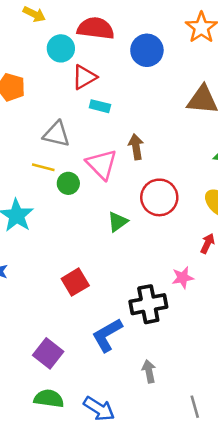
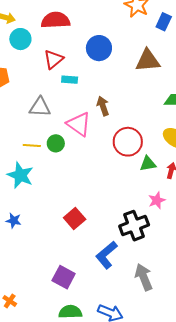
cyan circle: (61, 48) -> (20, 39), moved
blue circle: (147, 50) -> (99, 48), moved
yellow line: (43, 167) -> (32, 146), moved
green triangle: (118, 222) -> (148, 164), moved, turned 36
gray arrow: (149, 371) -> (144, 277), size x1.5

